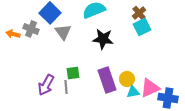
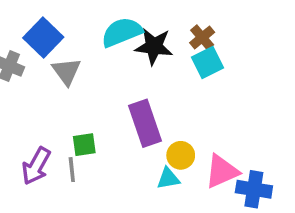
black star: (103, 39) -> (154, 46), moved
purple rectangle: (107, 80) -> (145, 123), moved
cyan triangle: (133, 92) -> (168, 179), moved

